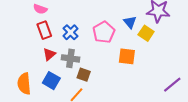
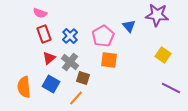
yellow square: (146, 33) -> (163, 55), moved
orange square: (127, 56) -> (109, 60), moved
gray cross: (70, 58) -> (70, 62), turned 30
purple line: (172, 85) -> (171, 88), turned 66

